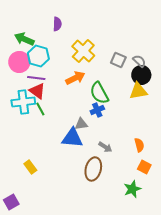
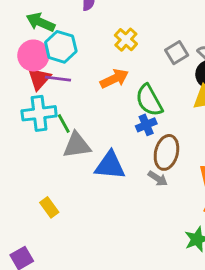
yellow cross: (83, 51) -> (126, 40), size x0.7
gray square: (118, 60) -> (177, 53), turned 35
red triangle: (37, 91) -> (39, 79), moved, turned 36
gray triangle: (81, 124) -> (77, 145), moved, size x1.5
brown ellipse: (93, 169) -> (166, 152), moved

